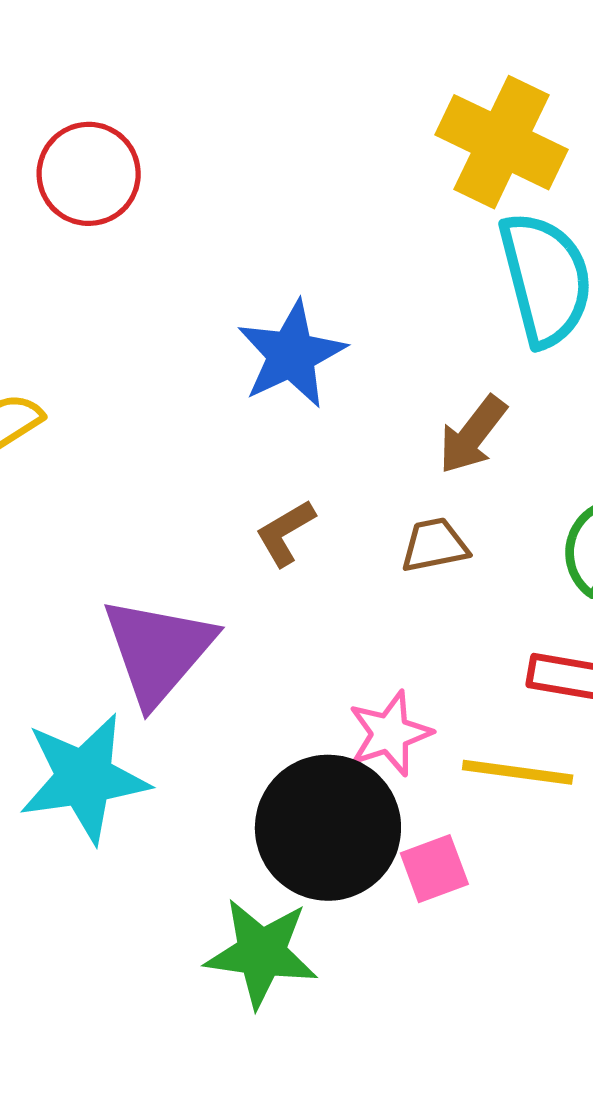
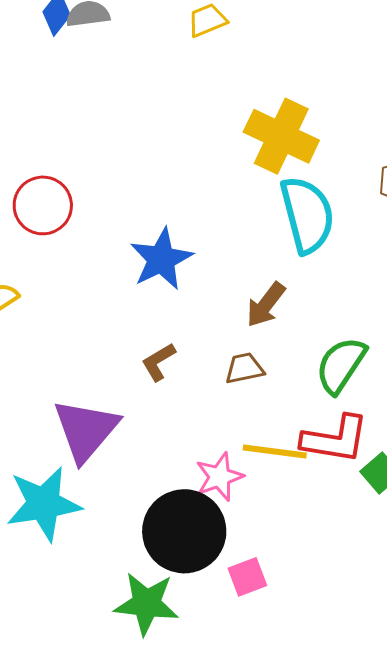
red circle: (89, 174) -> (43, 205), moved
yellow line: (518, 772) -> (275, 452), moved
pink square: (434, 869) -> (247, 577), moved

